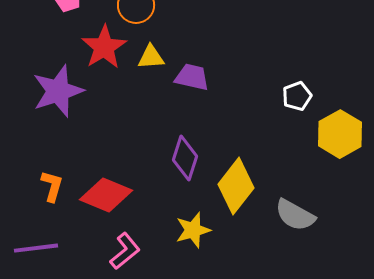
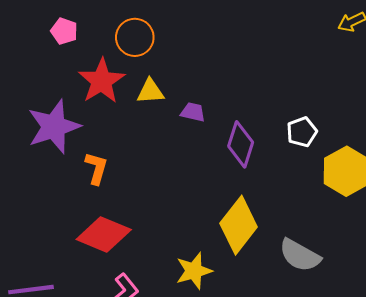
purple trapezoid: (192, 77) -> (193, 112), size x0.7
purple diamond: (185, 158) -> (241, 144), moved
orange L-shape: (52, 186) -> (96, 168), moved

